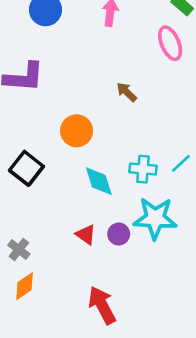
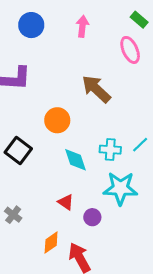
brown arrow: (127, 92) -> (96, 89), size x1.8
purple circle: (119, 234) -> (92, 217), moved
orange diamond: (25, 286) -> (51, 243), moved

